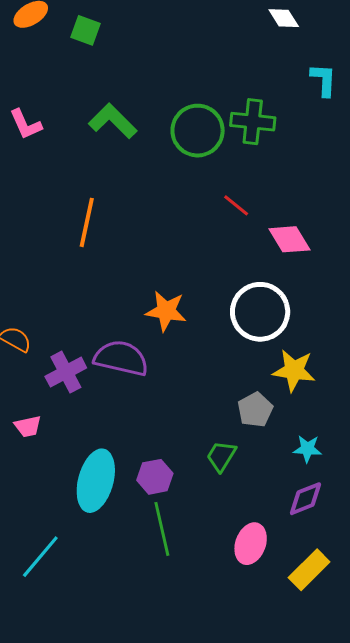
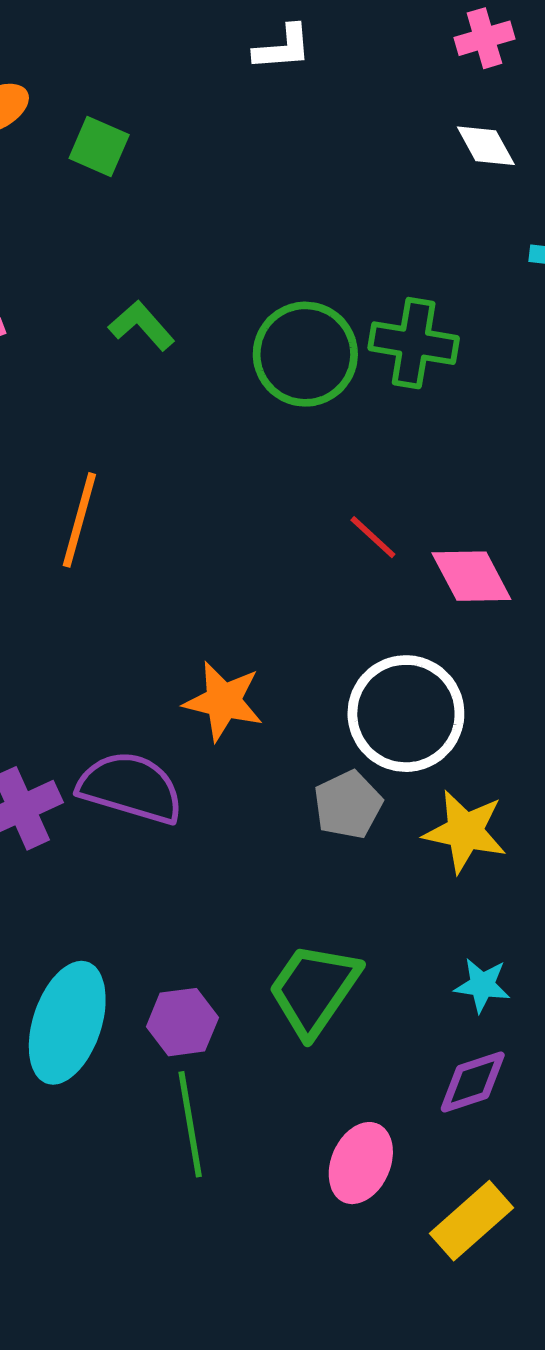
green L-shape: (113, 121) -> (142, 326), size x0.7
red line: (236, 205) -> (373, 537), moved
gray pentagon: (255, 410) -> (348, 805), moved
green trapezoid: (221, 456) -> (314, 989), size x1.6

